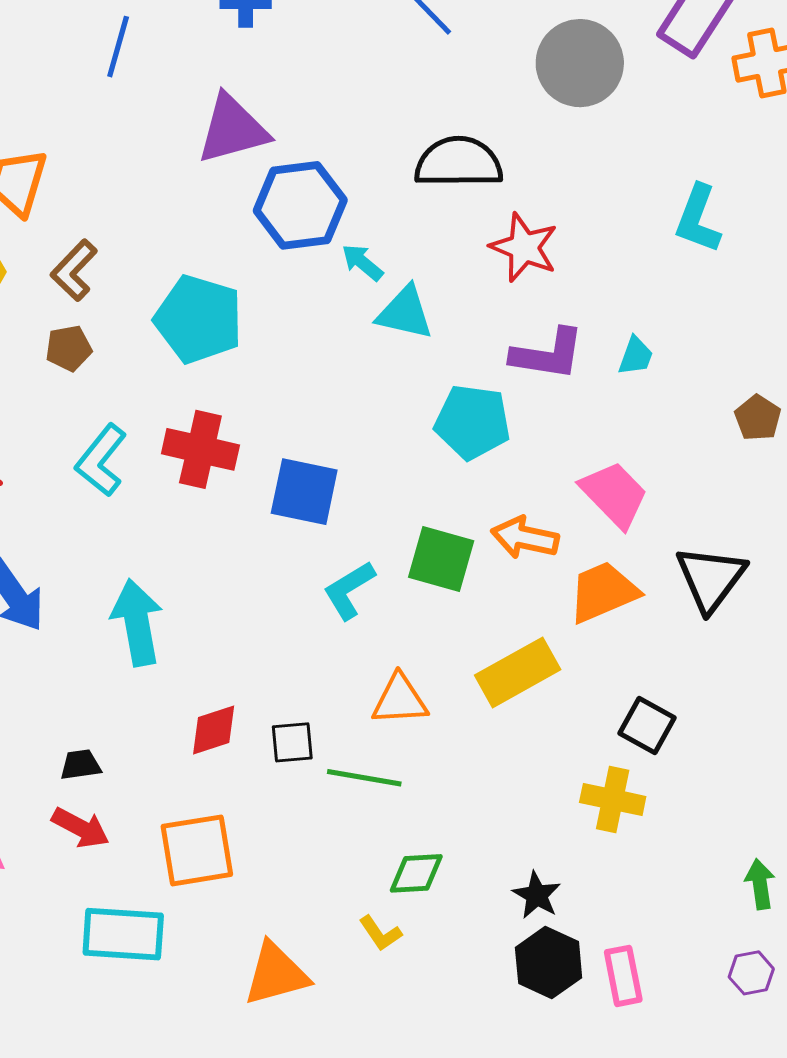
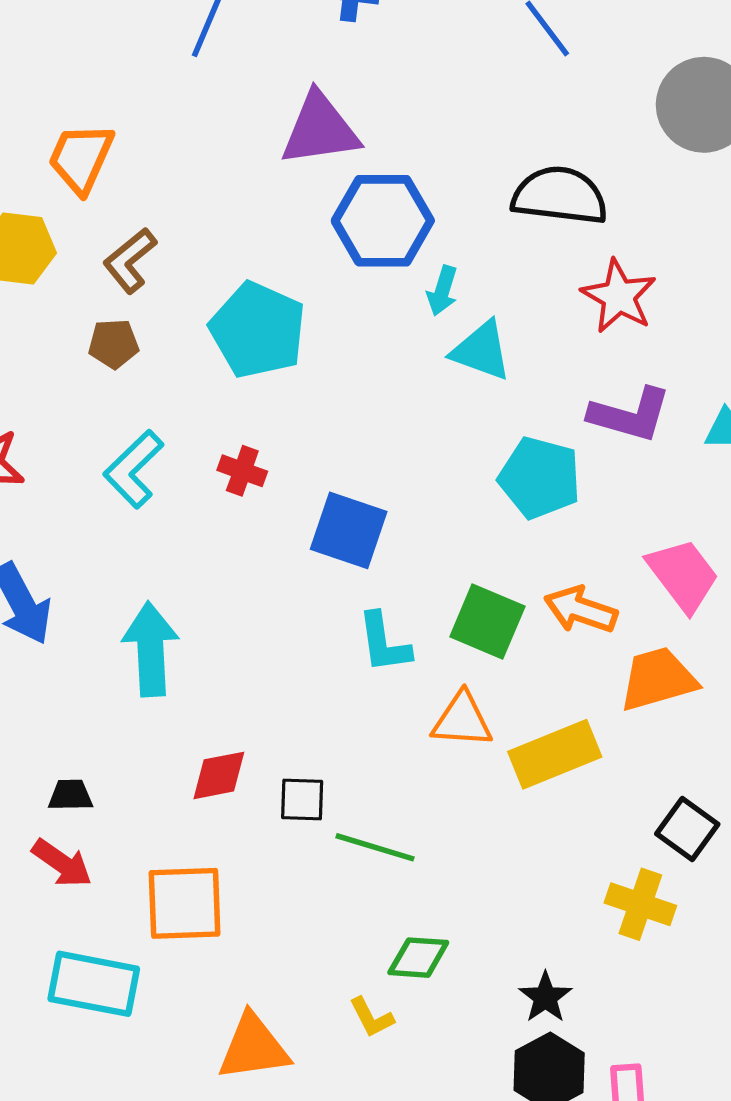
cyan arrow: (362, 262) -> (442, 291), turned -120
red cross: (200, 449) -> (242, 471), size x0.6
cyan L-shape: (349, 590) -> (384, 643), turned -74
orange triangle: (400, 700) -> (462, 720), moved

